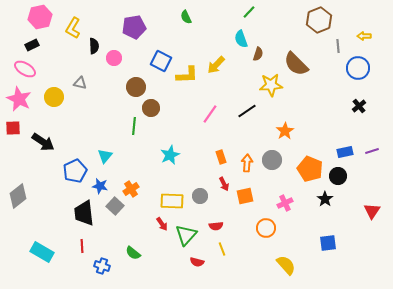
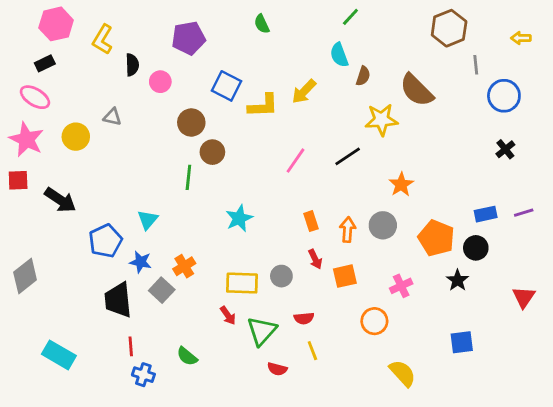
yellow arrow: (364, 36) -> (521, 38), moved
red line: (82, 246) -> (131, 346), moved

